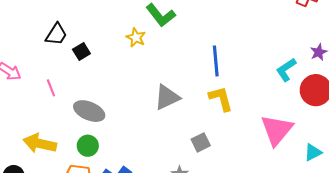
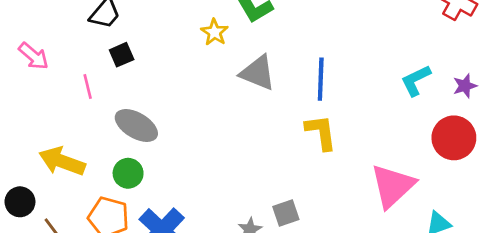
black square: (81, 52) -> (122, 55), moved
cyan L-shape: (286, 70) -> (416, 80), moved
gray triangle: (167, 97) -> (258, 73), moved, turned 40
gray square: (201, 142) -> (286, 213), moved

